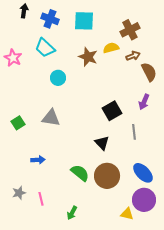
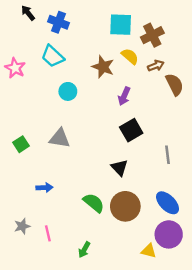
black arrow: (24, 11) -> (28, 13), turned -48
cyan square: (84, 21) -> (121, 25), moved
yellow semicircle: (111, 48) -> (130, 56), turned 56
purple arrow: (144, 102) -> (124, 96), moved
gray line: (134, 132) -> (168, 155), moved

